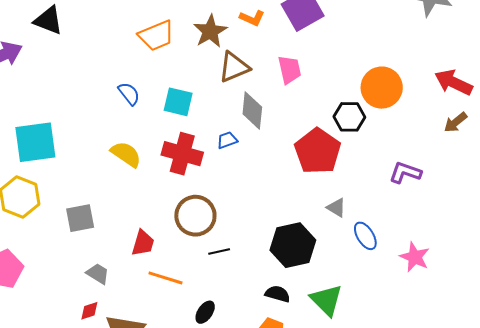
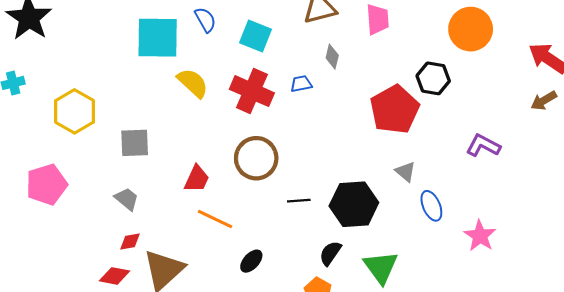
orange circle: (382, 88) -> (471, 29), moved
gray diamond: (252, 110) -> (332, 57), size x0.6
cyan square: (35, 142) -> (158, 38), moved
black line: (219, 251) -> (299, 201), moved
gray trapezoid: (98, 274) -> (127, 199), moved
black semicircle: (278, 294) -> (330, 253), turned -80

